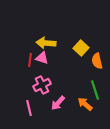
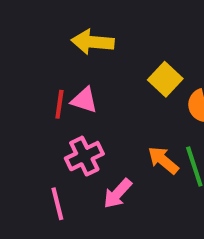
yellow arrow: (46, 43) -> (93, 42), moved
orange arrow: (85, 104) -> (163, 160), moved

